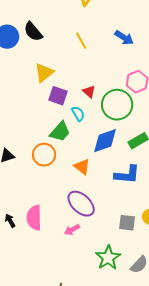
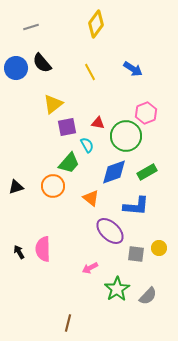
red triangle: (89, 92) -> (98, 123), turned -32
purple square: (58, 96) -> (67, 127), turned -30
purple ellipse: (81, 204) -> (110, 231), moved
pink arrow: (72, 230) -> (90, 268), moved

